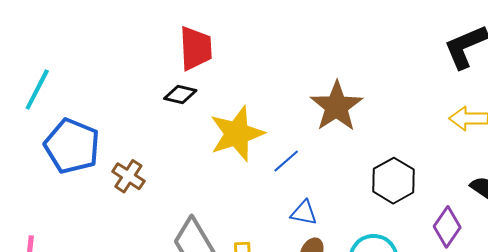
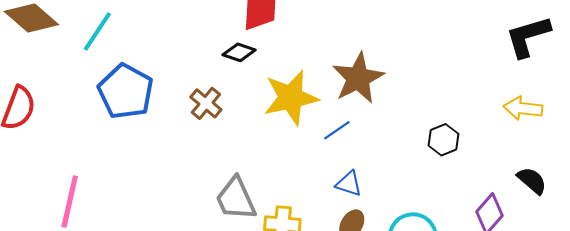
brown star: (336, 106) -> (358, 78), moved
brown cross: (128, 176) -> (206, 103), moved
black hexagon: (394, 181) -> (443, 140), moved, size x0.7

